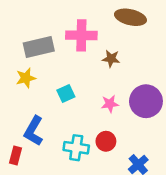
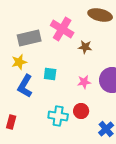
pink cross: (81, 35) -> (62, 29), turned 30
cyan square: (66, 93) -> (50, 74), turned 32
blue L-shape: (34, 131) -> (25, 86), moved

